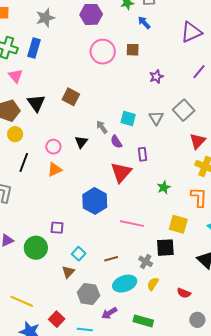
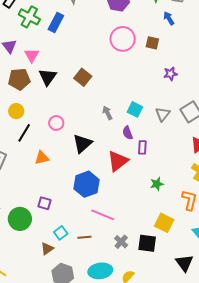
pink triangle: (16, 76) -> (32, 55), moved
yellow circle: (15, 134) -> (16, 111), moved
black triangle: (81, 142) -> (82, 144), moved, size x1.5
purple semicircle: (116, 142) -> (128, 133), moved
orange triangle: (55, 170) -> (42, 158), moved
pink line: (132, 224) -> (103, 215), moved
brown line: (111, 259) -> (84, 237), moved
gray cross: (146, 261) -> (121, 242), moved

